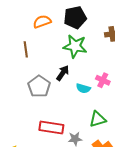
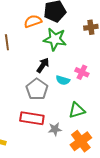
orange semicircle: (42, 22) -> (33, 21), moved
gray pentagon: (39, 86) -> (37, 89), moved

